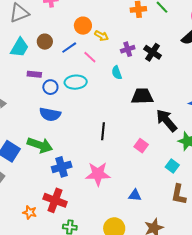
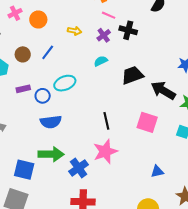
orange circle: (83, 26) -> (38, 20), moved
pink line: (90, 57) -> (109, 15), moved
cyan semicircle: (117, 73) -> (101, 61), turned 104
pink square: (141, 146) -> (147, 122), size x1.5
pink star: (98, 174) -> (105, 151), moved

